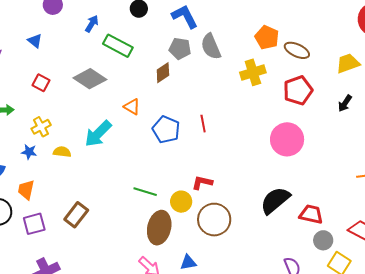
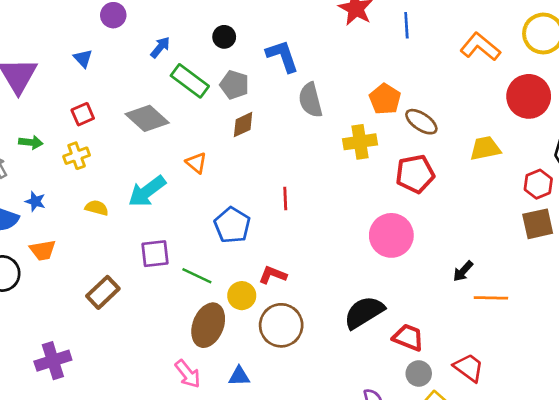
gray pentagon: (180, 49) -> (234, 85), moved
red square: (41, 83) -> (83, 114), turned 30
black arrow: (345, 103) -> (463, 271), moved
yellow cross: (41, 127) -> (77, 156), moved
blue pentagon: (166, 130) -> (232, 225), moved
blue star: (29, 152) -> (35, 201), moved
orange trapezoid: (26, 190) -> (43, 250), turned -120
purple square: (34, 224) -> (155, 254), moved

